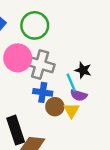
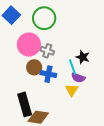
gray cross: (40, 64) -> (47, 51), size x0.6
brown circle: (55, 107) -> (34, 67), moved

